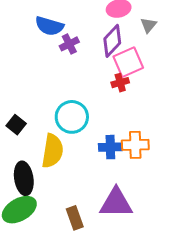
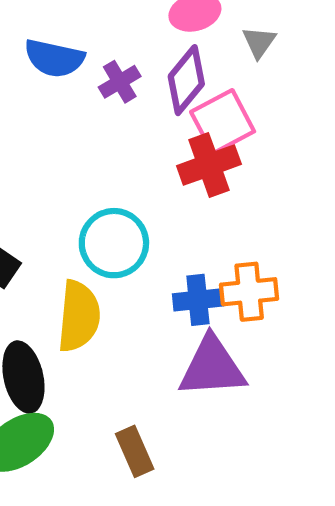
purple cross: (69, 44) -> (120, 82), moved
red cross: (120, 83) -> (209, 165), size x1.6
purple triangle: (116, 203) -> (212, 367), moved

